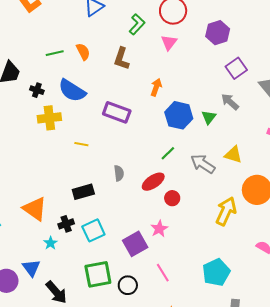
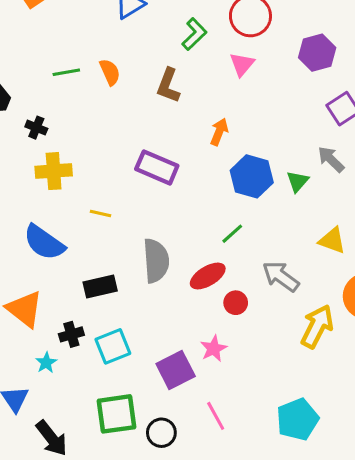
blue semicircle: (72, 91) -> (44, 242), moved
gray arrow: (203, 164) -> (281, 276), moved
gray semicircle: (119, 173) -> (156, 261), size x1.8

